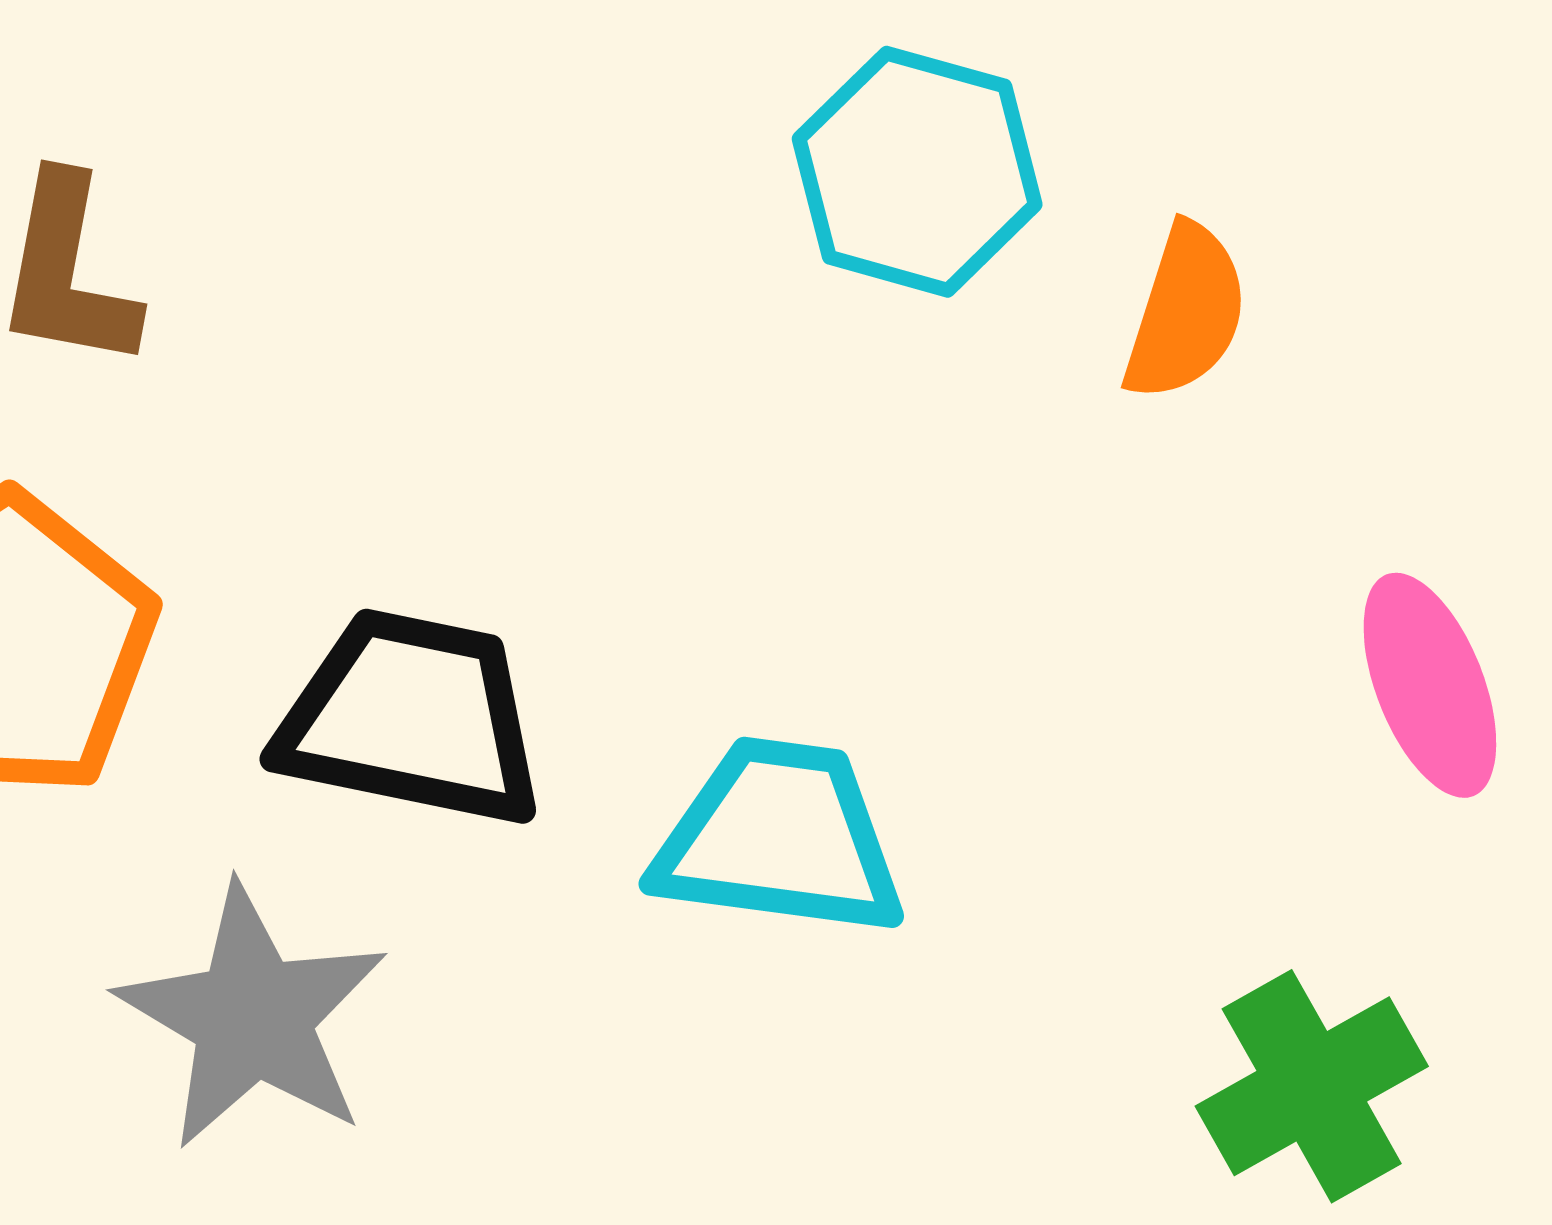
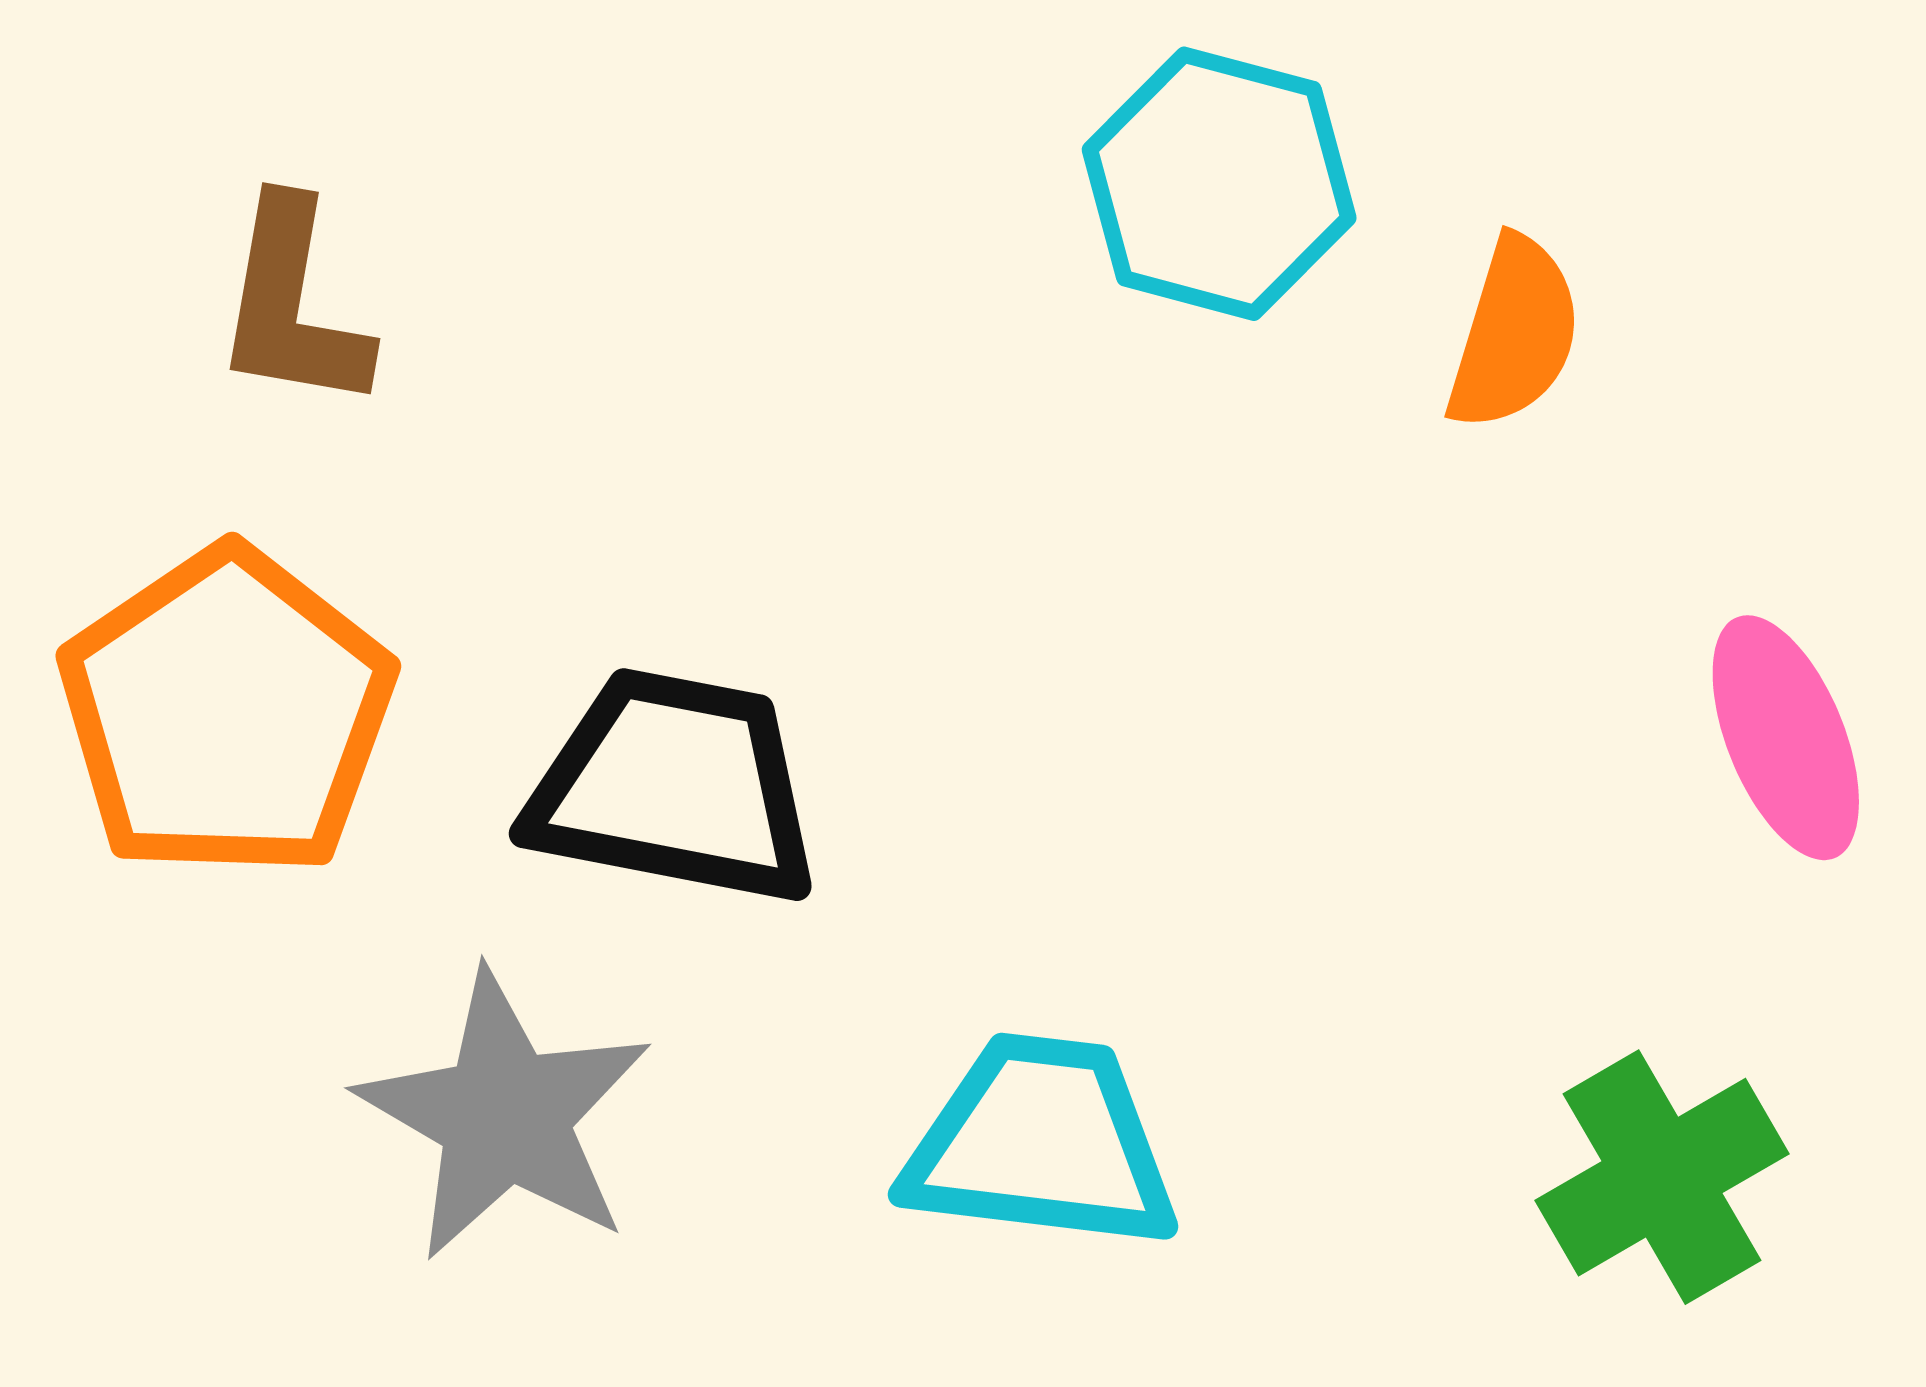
cyan trapezoid: (779, 838) -> (1041, 1143), moved

